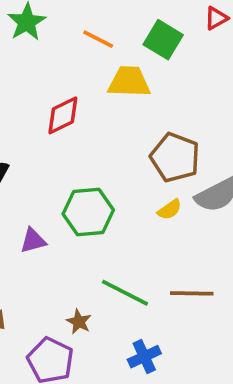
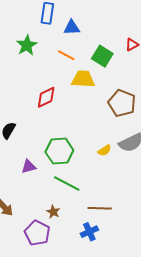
brown pentagon: (175, 157) -> (122, 103), moved
green line: (125, 293) -> (67, 183), moved
brown line: (192, 293) -> (100, 208), moved

